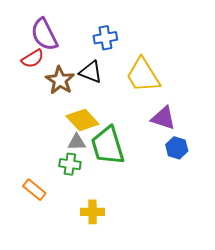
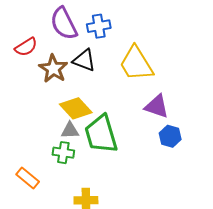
purple semicircle: (44, 34) -> (64, 24), moved

